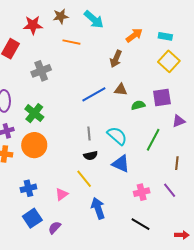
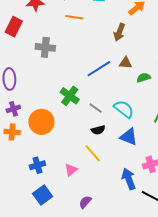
gray cross: (41, 71) -> (45, 47), turned 30
green cross: (34, 113) -> (70, 96), moved
gray line: (89, 134) -> (96, 108), turned -48
blue arrow: (98, 208) -> (129, 179), moved
purple semicircle: (55, 228) -> (85, 202), moved

